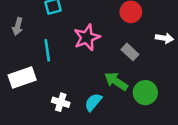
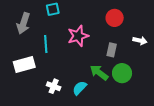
gray arrow: (18, 26) -> (23, 23), size x1.5
gray rectangle: (130, 52) -> (112, 50), turned 56
green circle: (145, 93) -> (122, 73), moved

